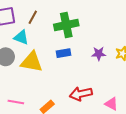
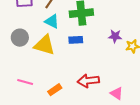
cyan triangle: (21, 37) -> (52, 21), moved
purple star: (99, 54) -> (115, 36), moved

